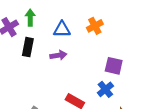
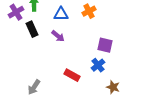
black rectangle: (28, 47) -> (32, 29), turned -35
purple arrow: (58, 55) -> (58, 36), turned 48

